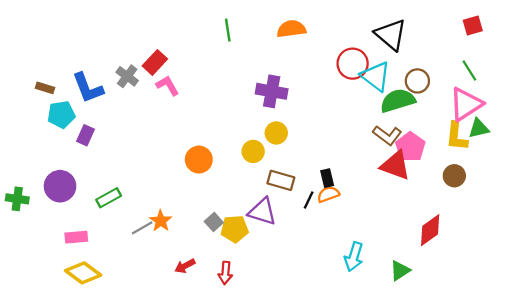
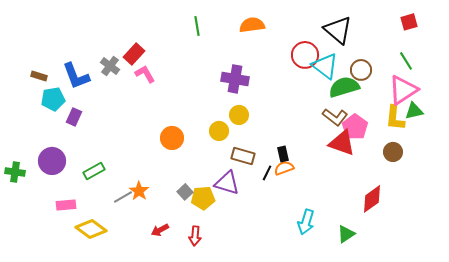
yellow diamond: (83, 273) -> (91, 229), moved

